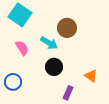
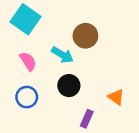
blue circle: (13, 82) -> (27, 97), moved

